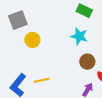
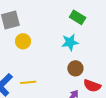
cyan star: (79, 36) -> (70, 42), turned -30

